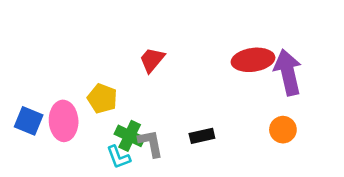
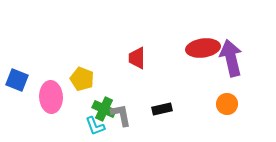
red trapezoid: (152, 60) -> (137, 58), moved, turned -40
blue square: (29, 121) -> (17, 80), moved

